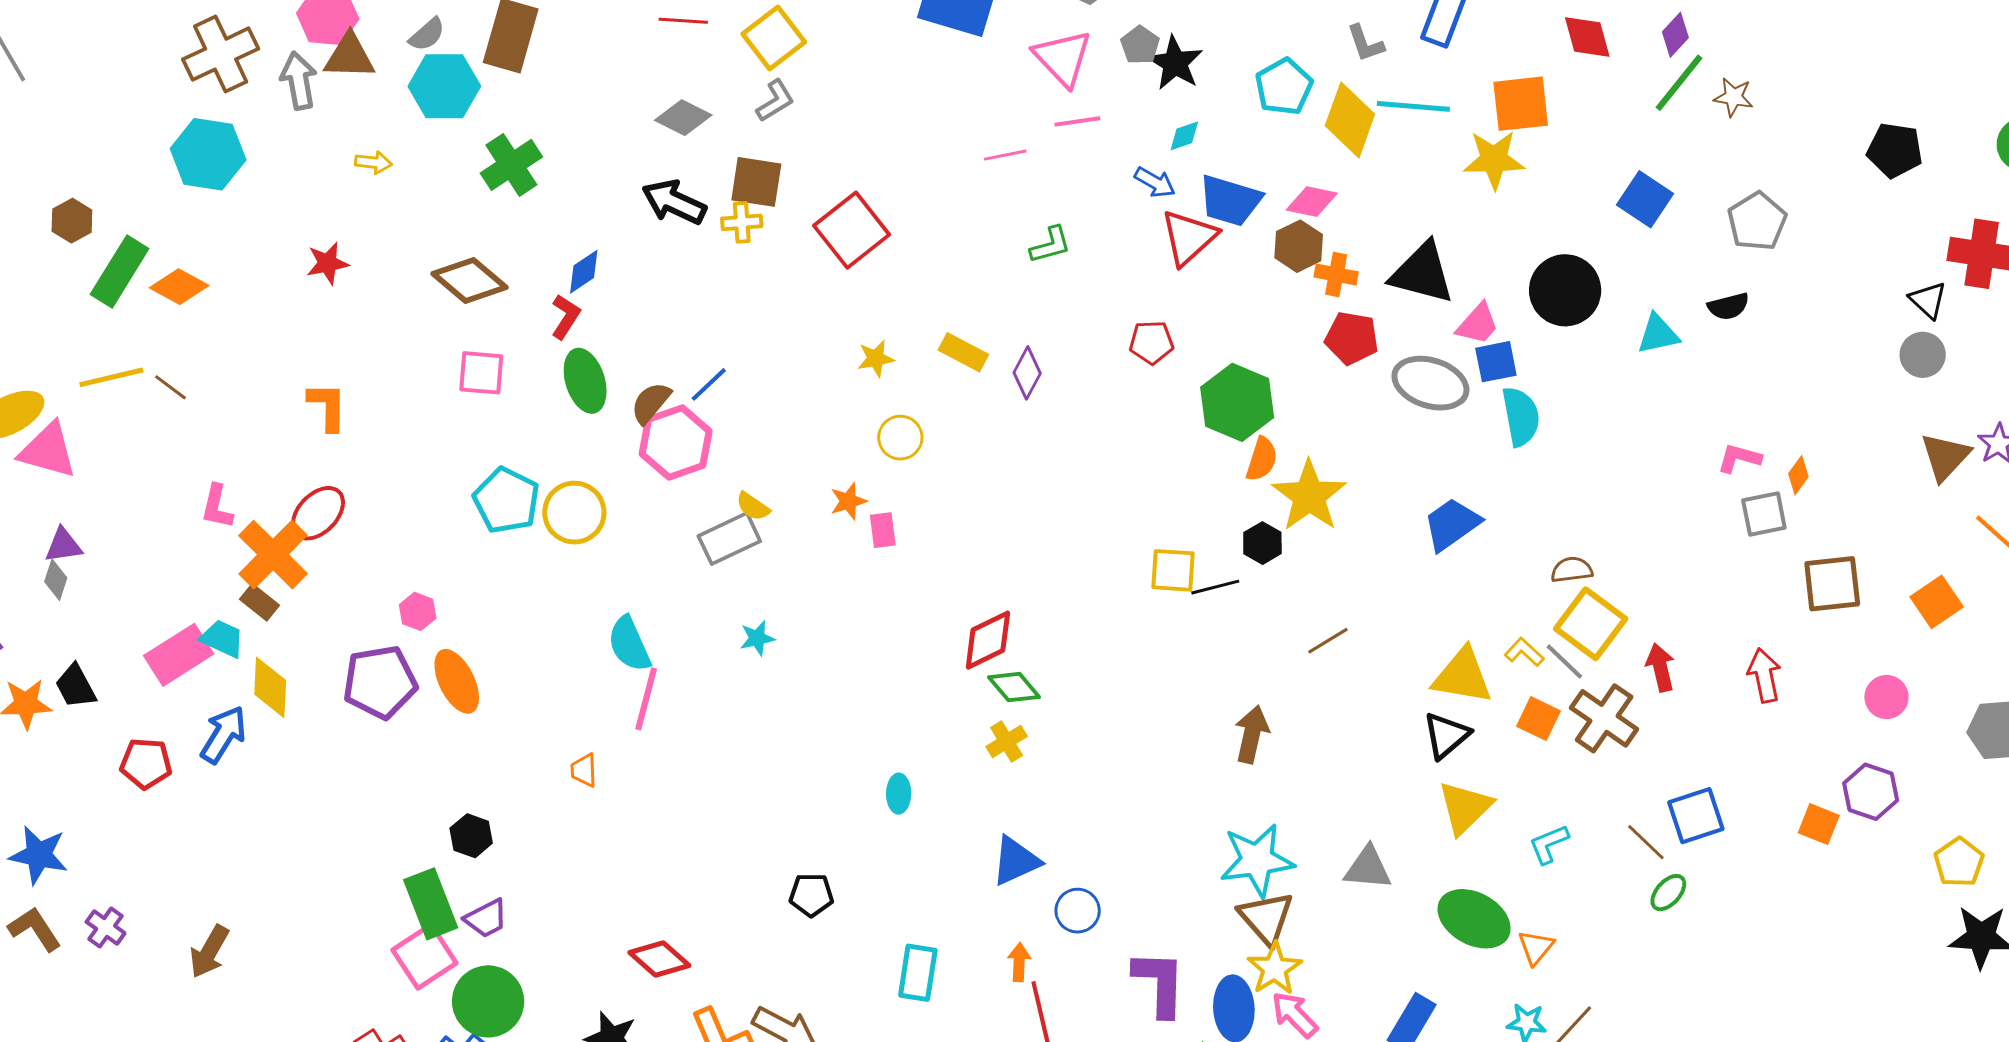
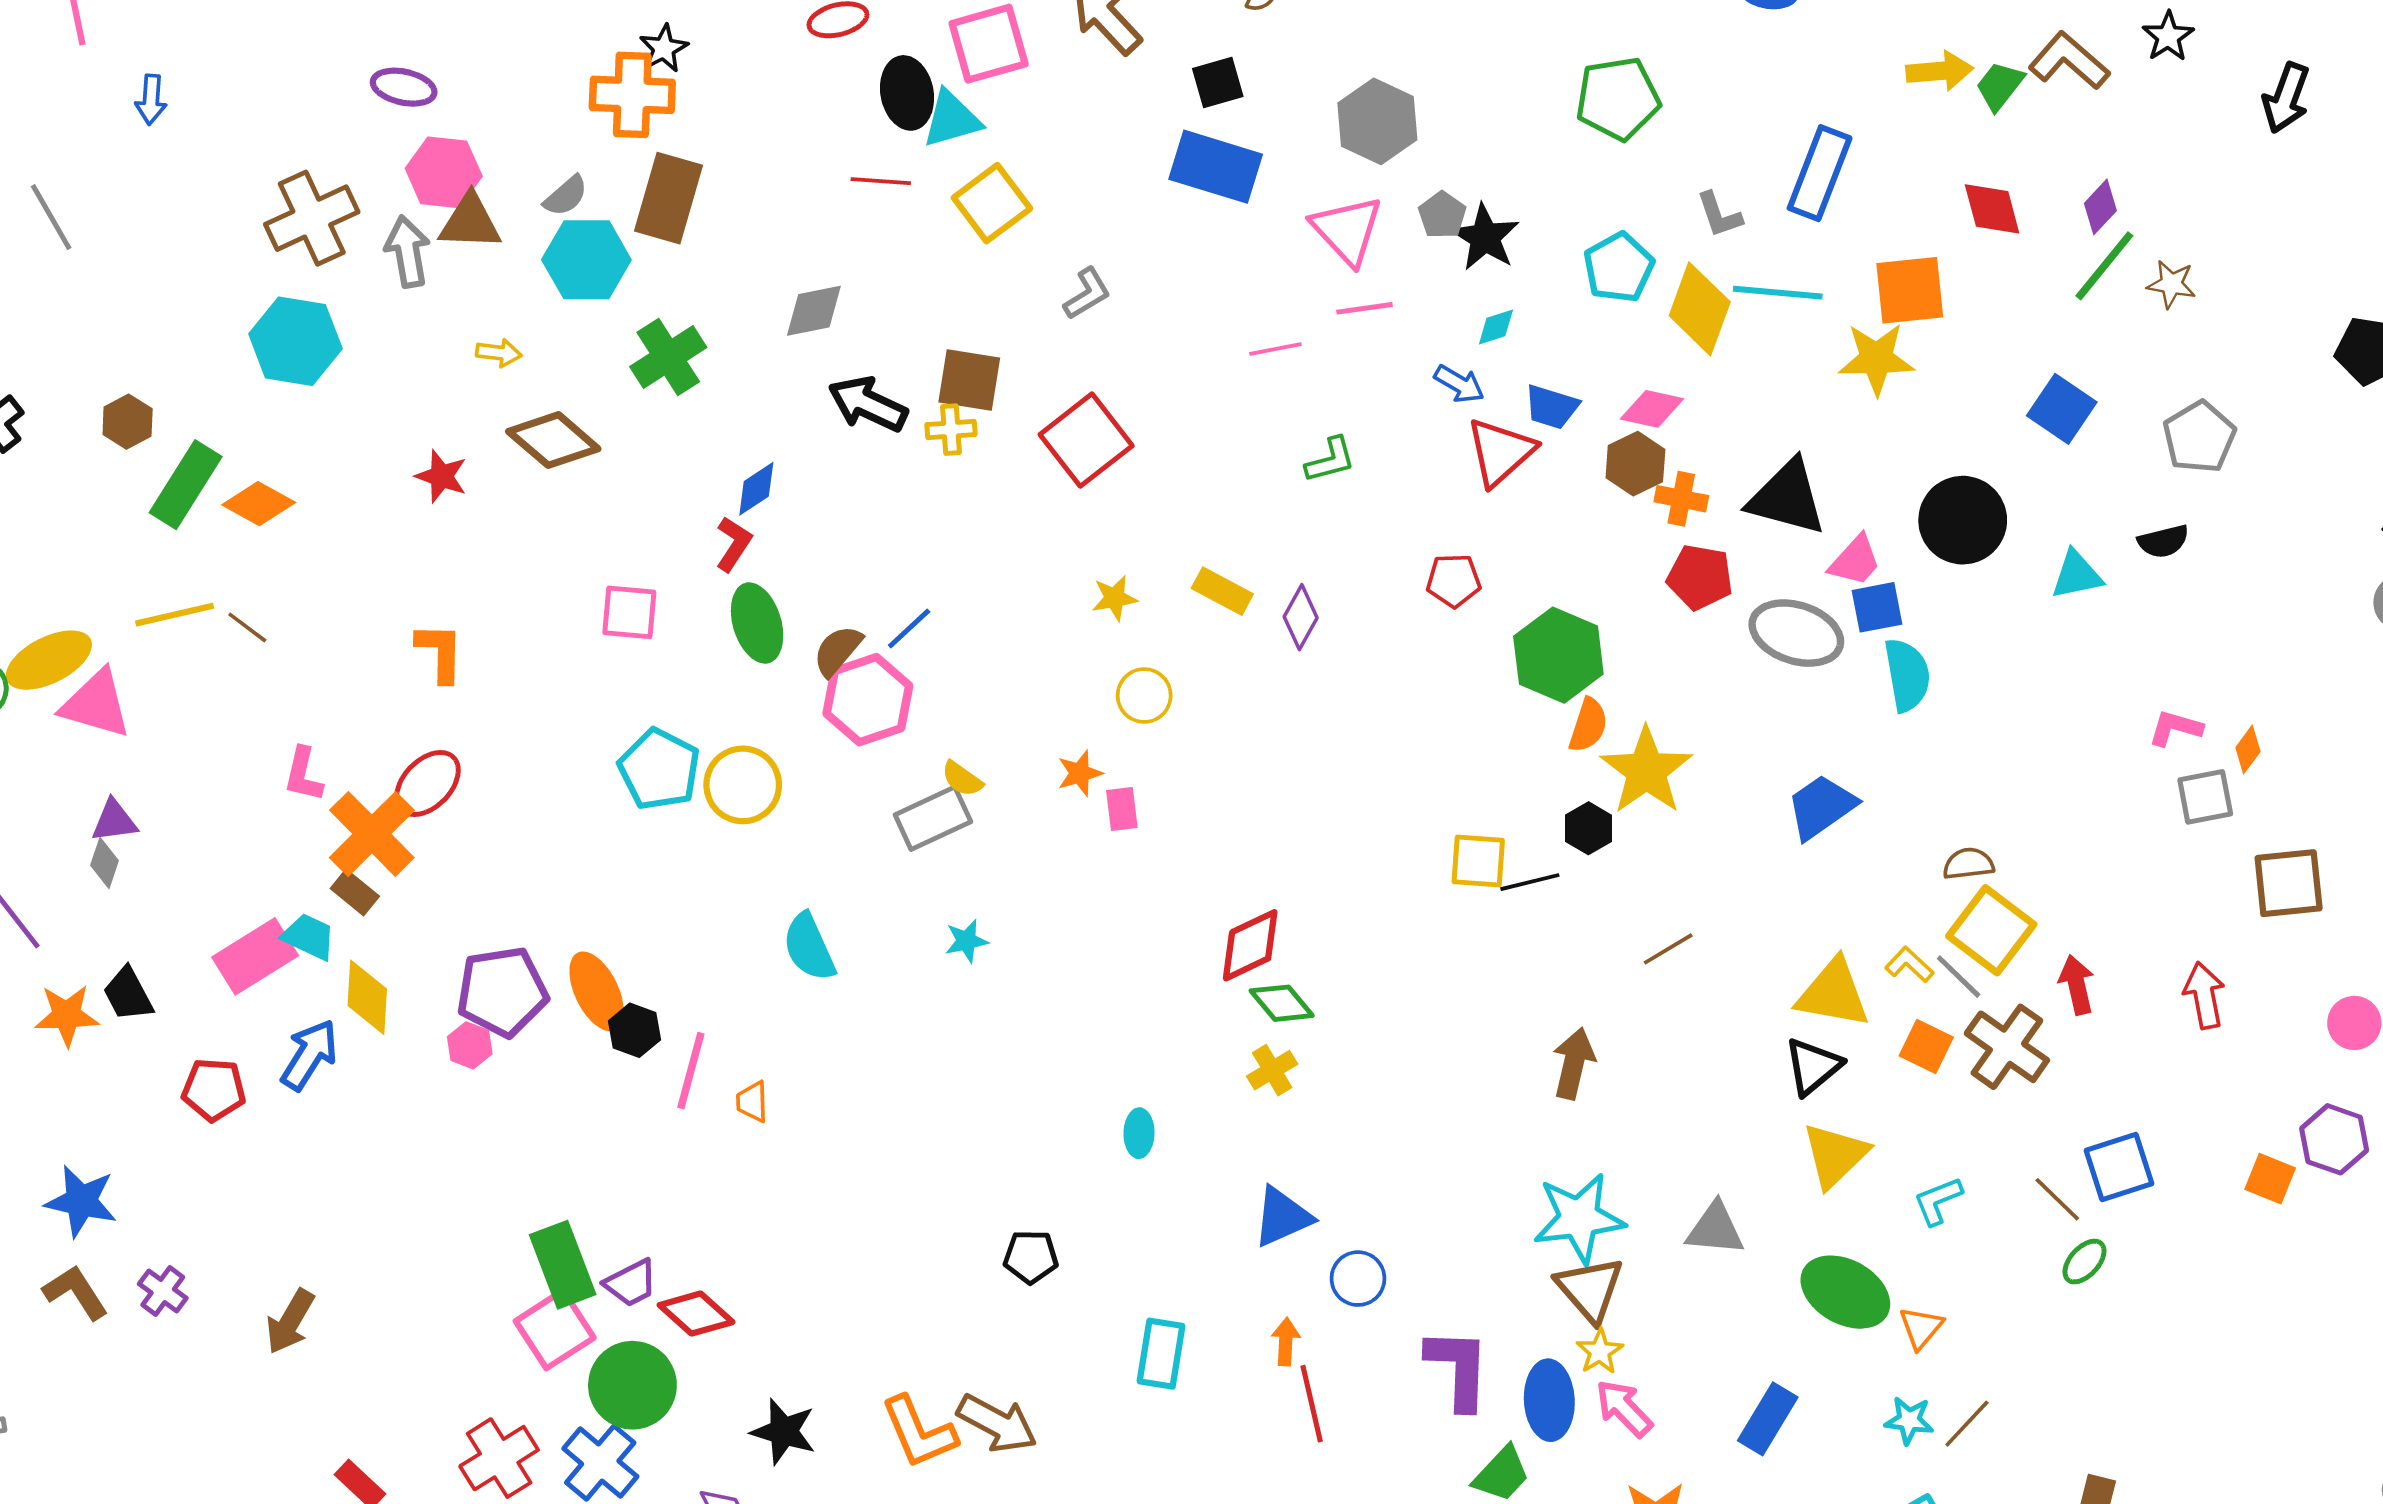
gray L-shape: (775, 101) -> (1087, 294), moved
gray diamond: (683, 118) -> (814, 311), moved, turned -38
blue trapezoid: (1230, 201) -> (1552, 407), size x0.7
red star: (328, 263) -> (441, 476), turned 30
brown diamond: (470, 280) -> (553, 440), moved
pink hexagon: (418, 611) -> (470, 1045), moved
pink line: (646, 699) -> (691, 1071), moved
black hexagon: (471, 836) -> (635, 1030), moved
red diamond: (659, 959) -> (696, 1314), moved
yellow star: (1275, 968) -> (1600, 1351), size x0.7

